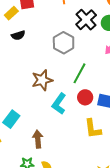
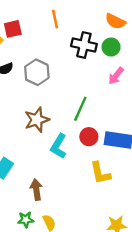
black cross: (86, 20) -> (84, 45), turned -30
gray hexagon: (64, 43) -> (37, 72), moved

